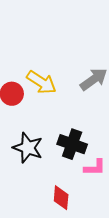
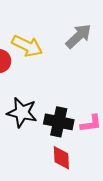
black cross: (72, 144) -> (59, 122), moved

